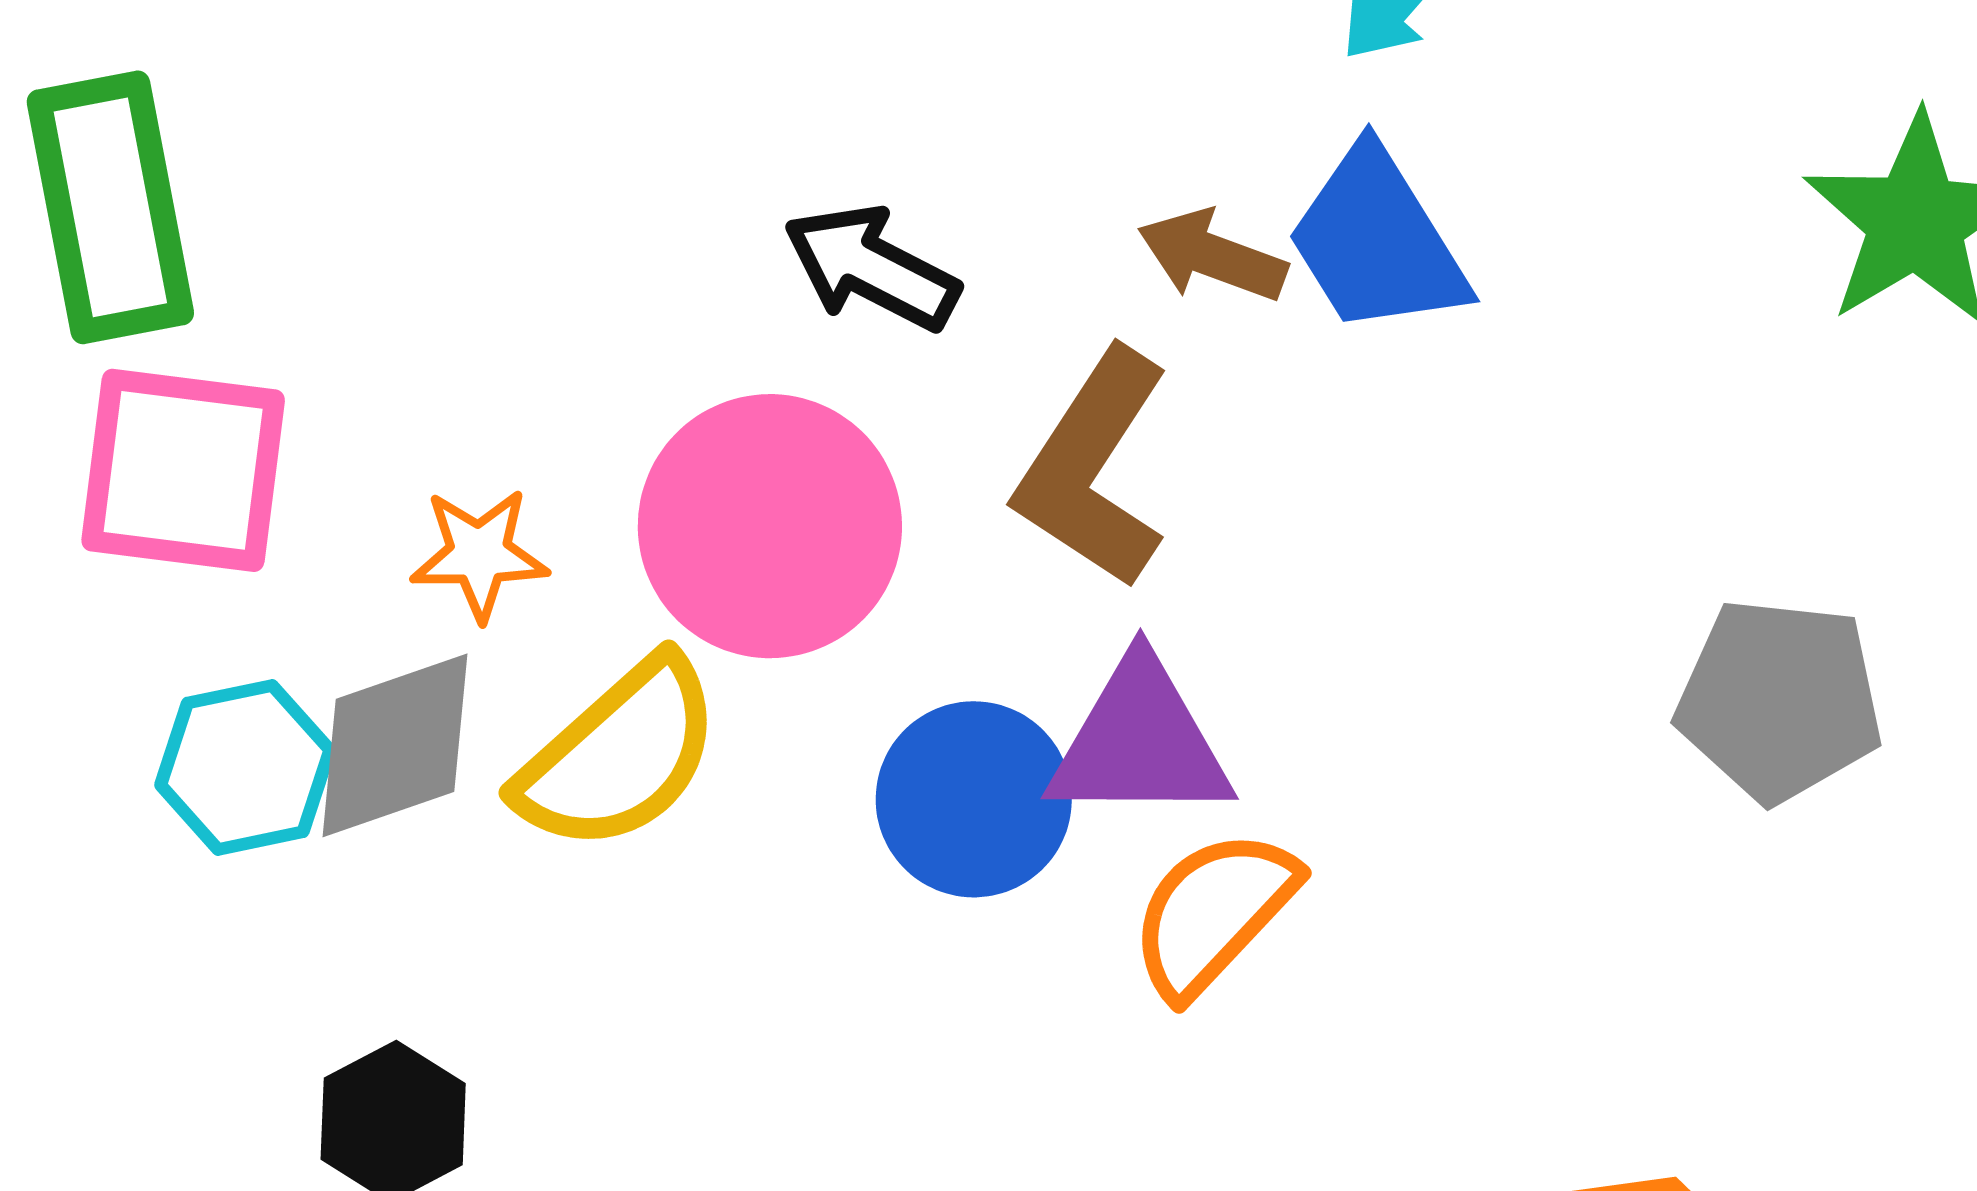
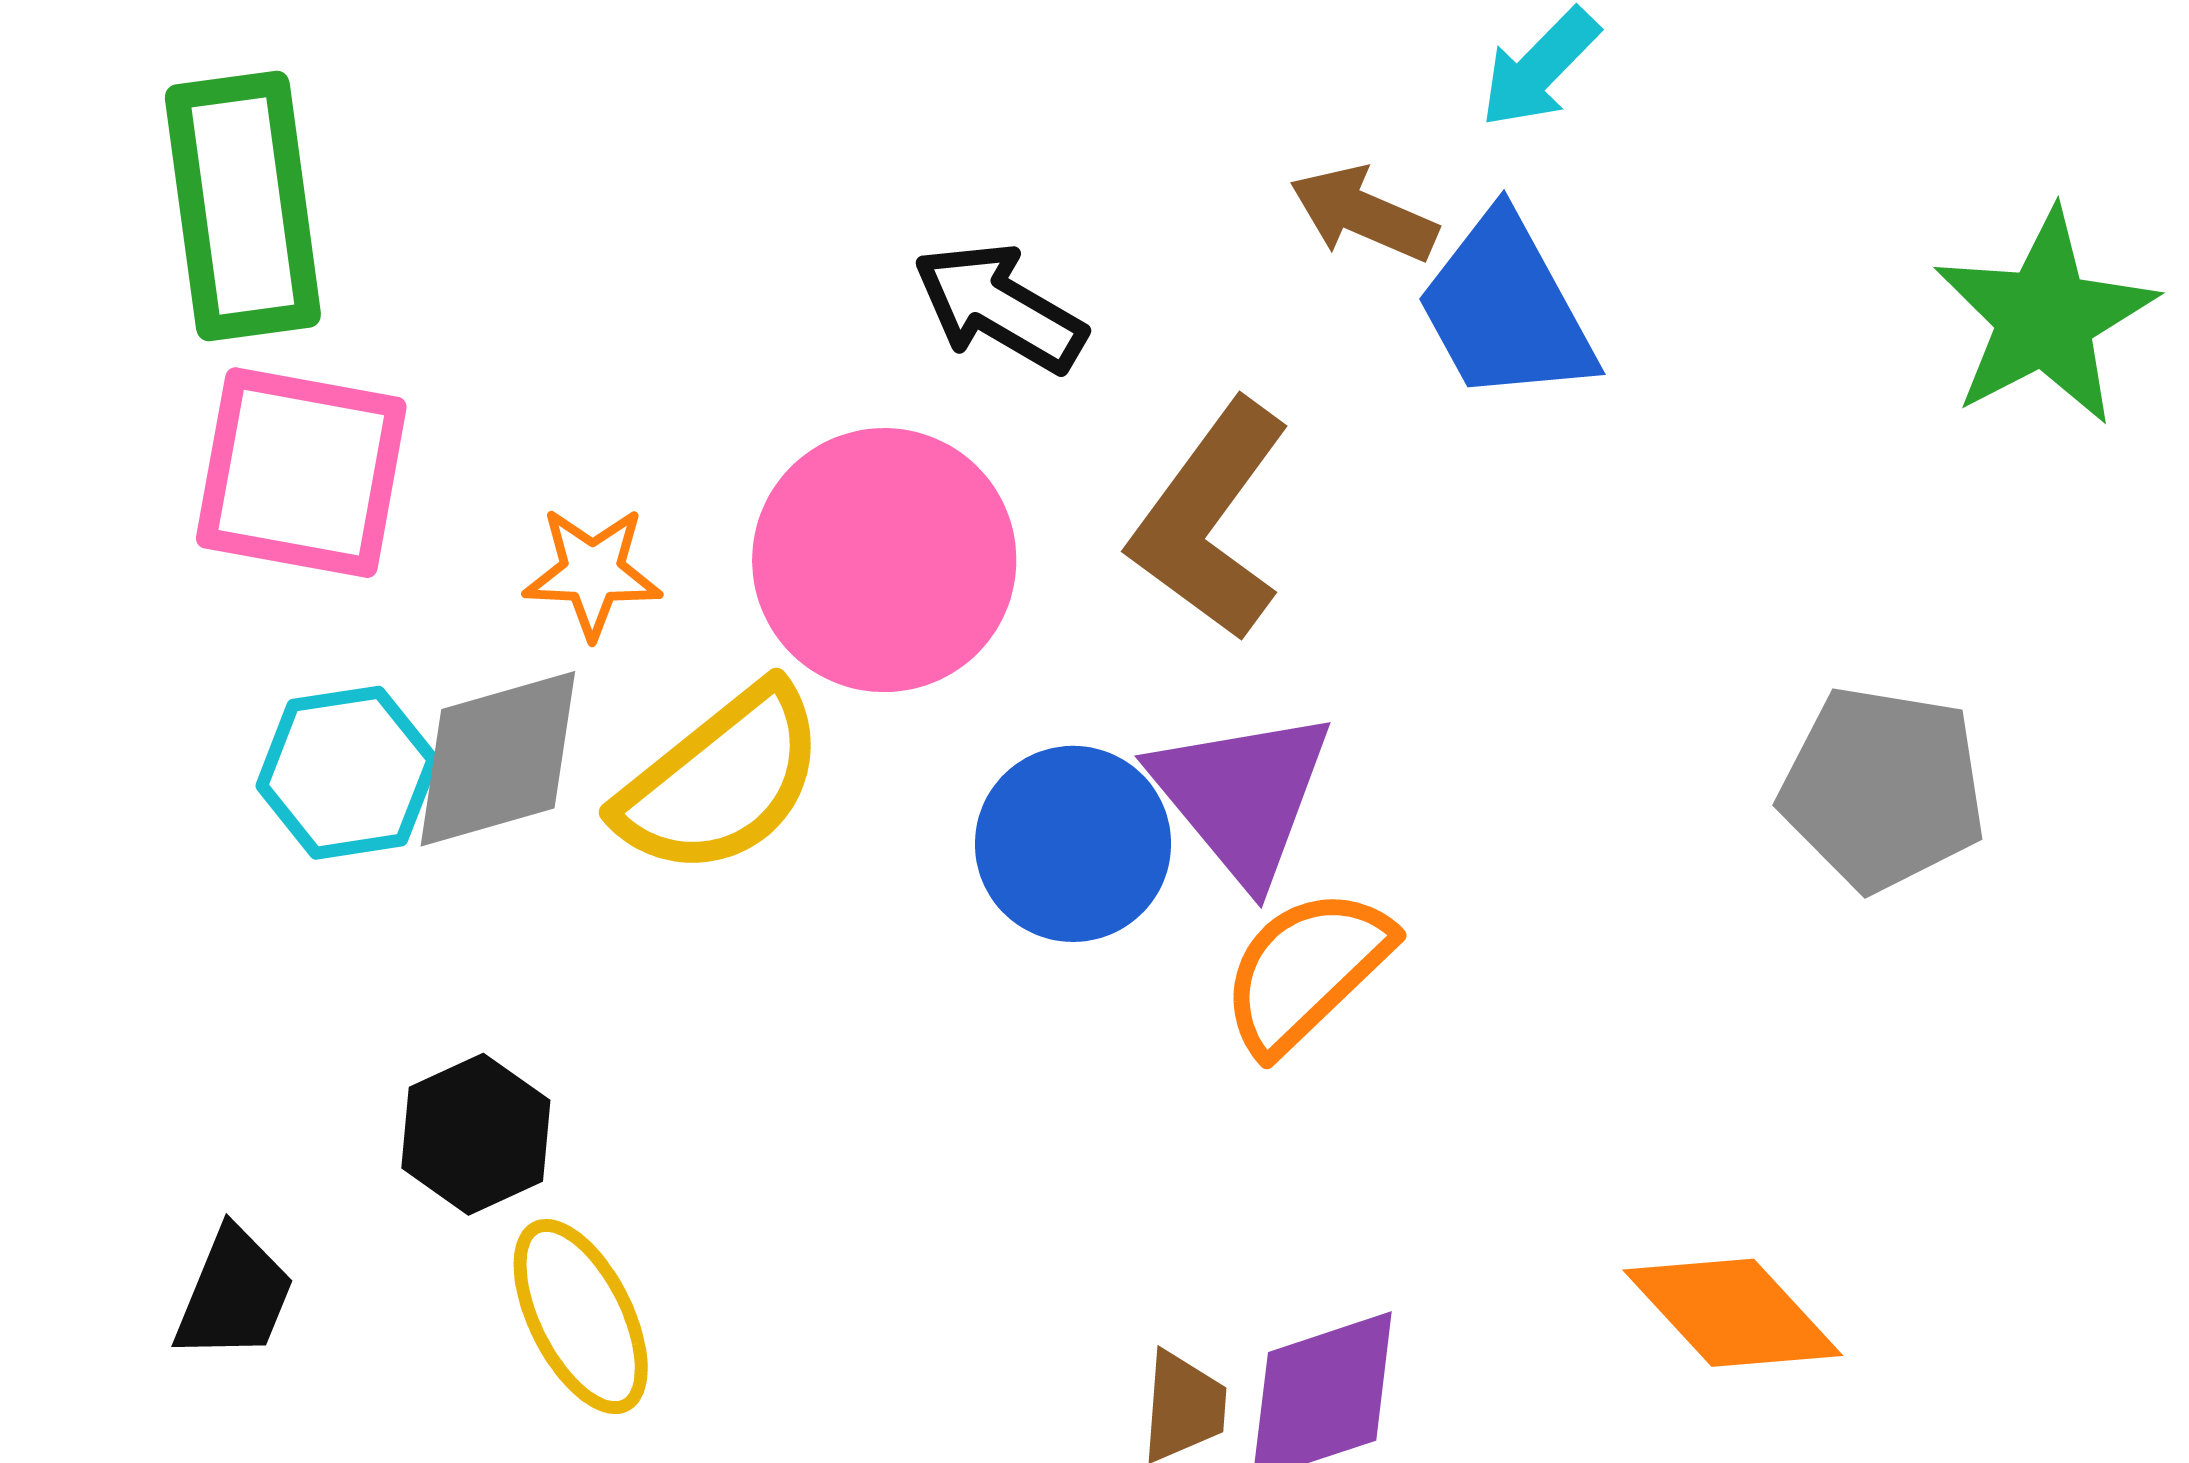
brown arrow: (1212, 256) -> (1364, 214), moved
purple triangle: (1140, 742) -> (1242, 796), turned 47

